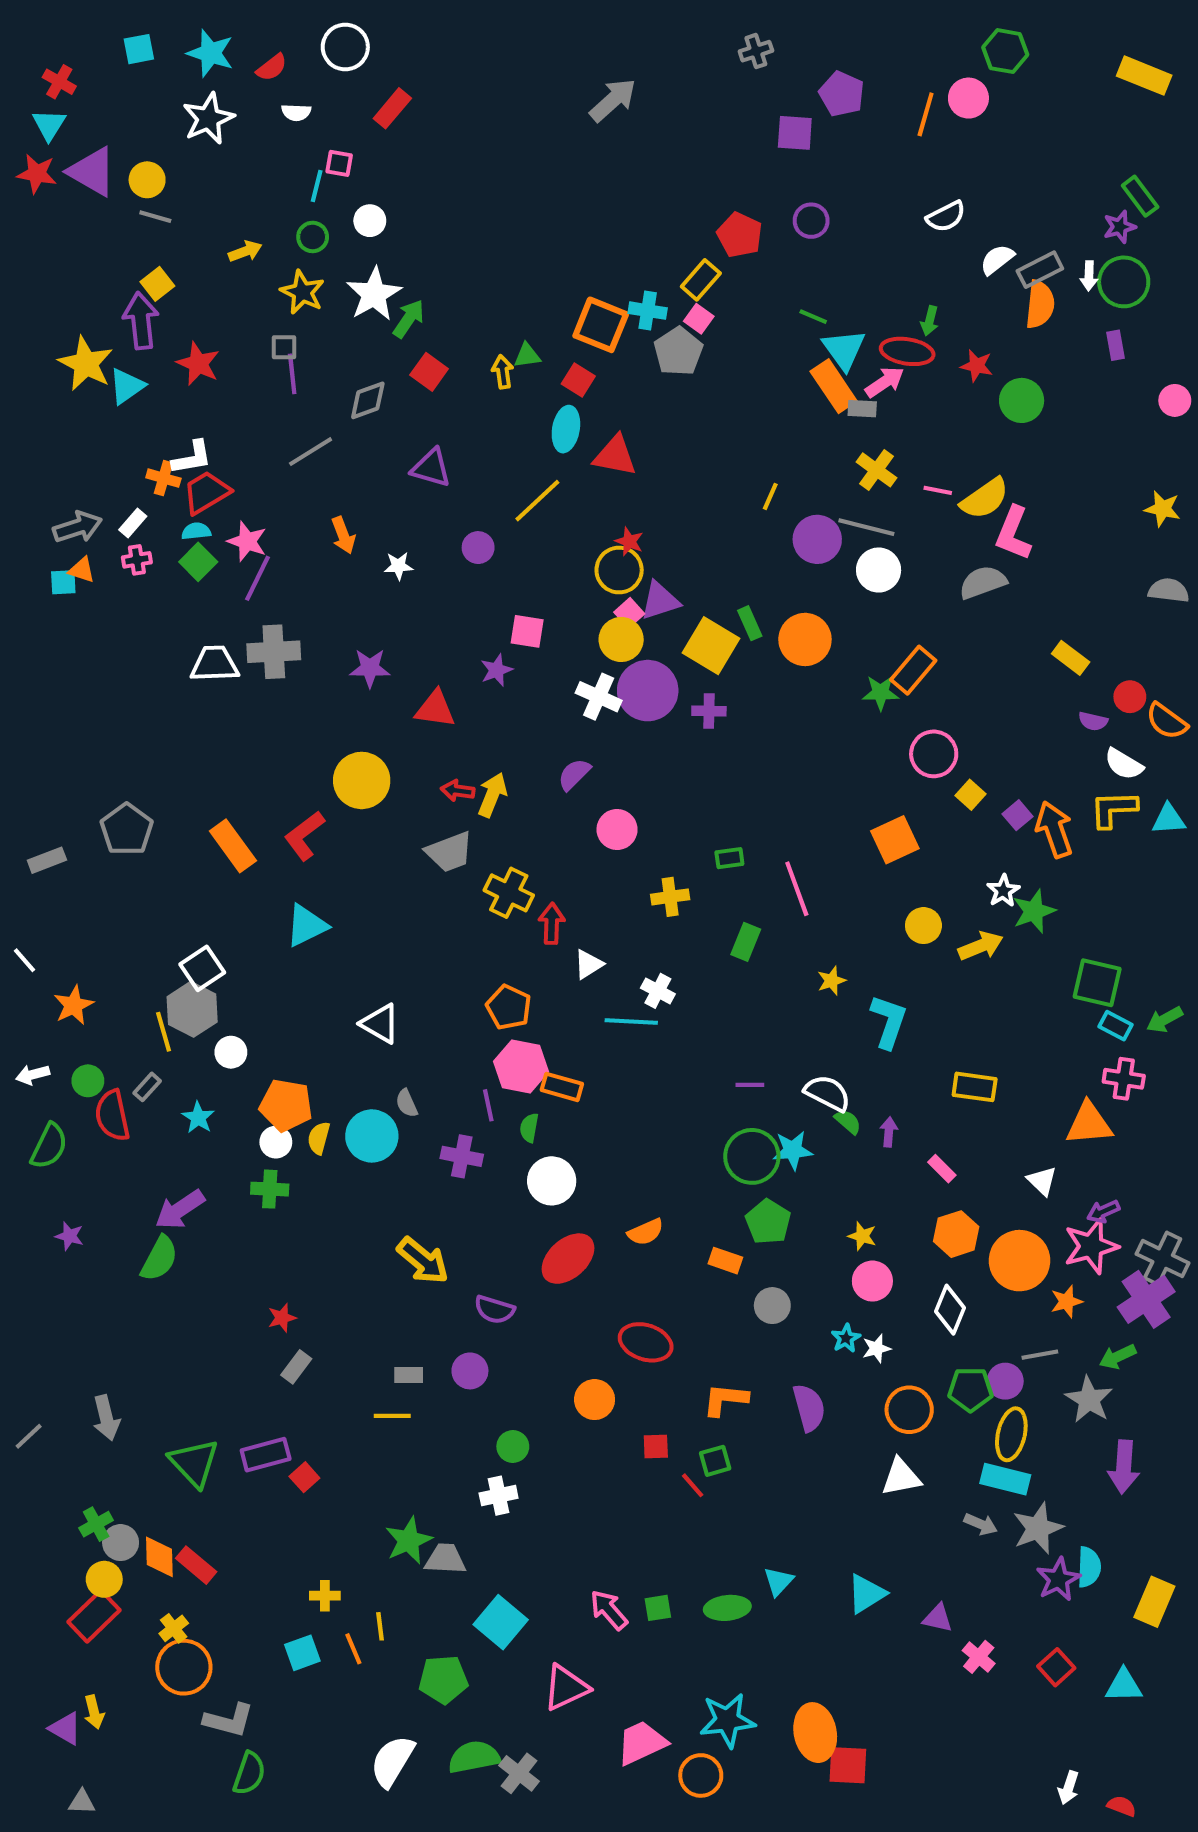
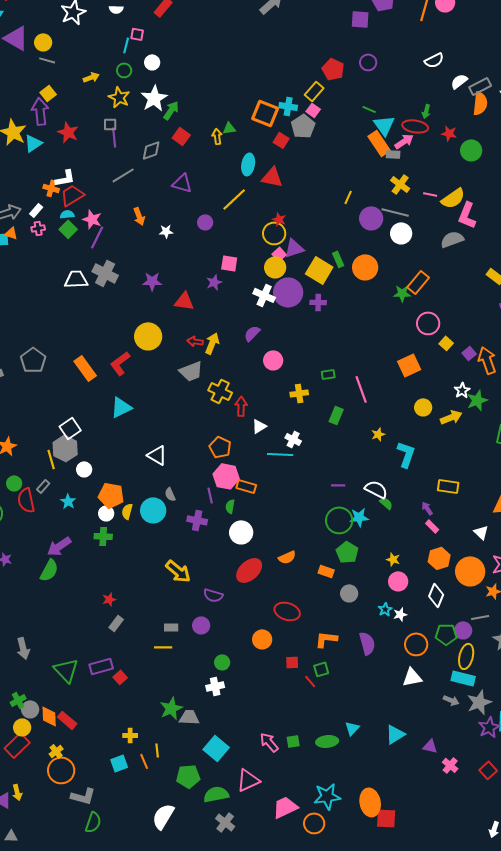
red square: (578, 380) -> (281, 140), moved
gray cross: (274, 652) -> (105, 273), turned 30
purple arrow: (889, 1132) -> (427, 508), moved, turned -40
green semicircle: (474, 1757) -> (216, 794), moved

